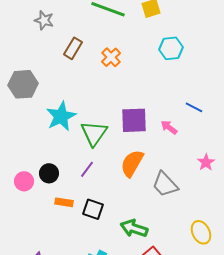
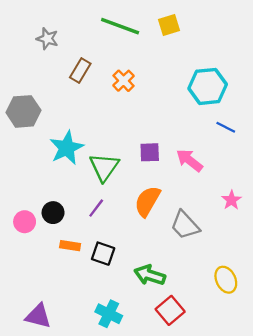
cyan hexagon: (171, 48) -> (208, 86), moved, size x1.4
blue line: (194, 107) -> (226, 127), moved
purple square: (134, 120) -> (150, 152), size x0.7
pink arrow: (169, 127) -> (189, 160), size x1.4

